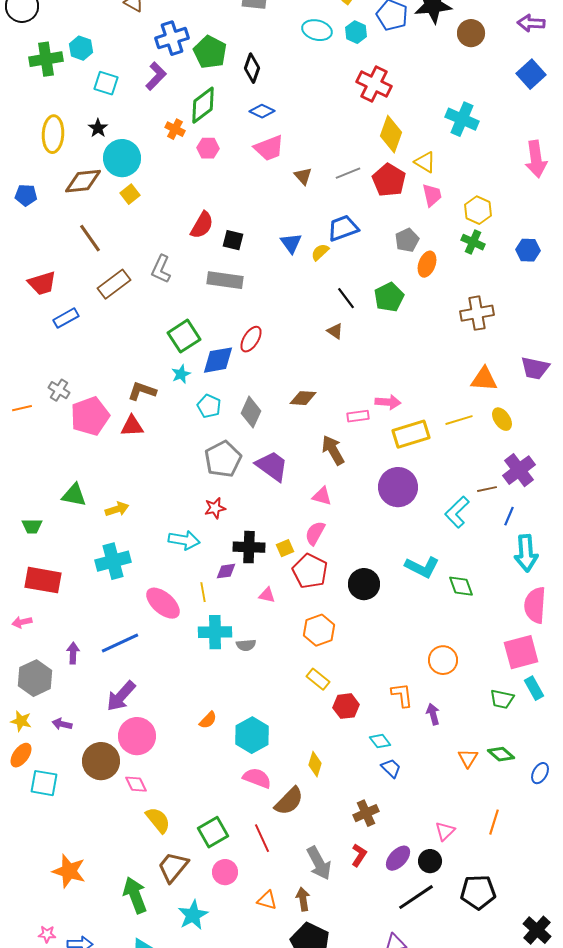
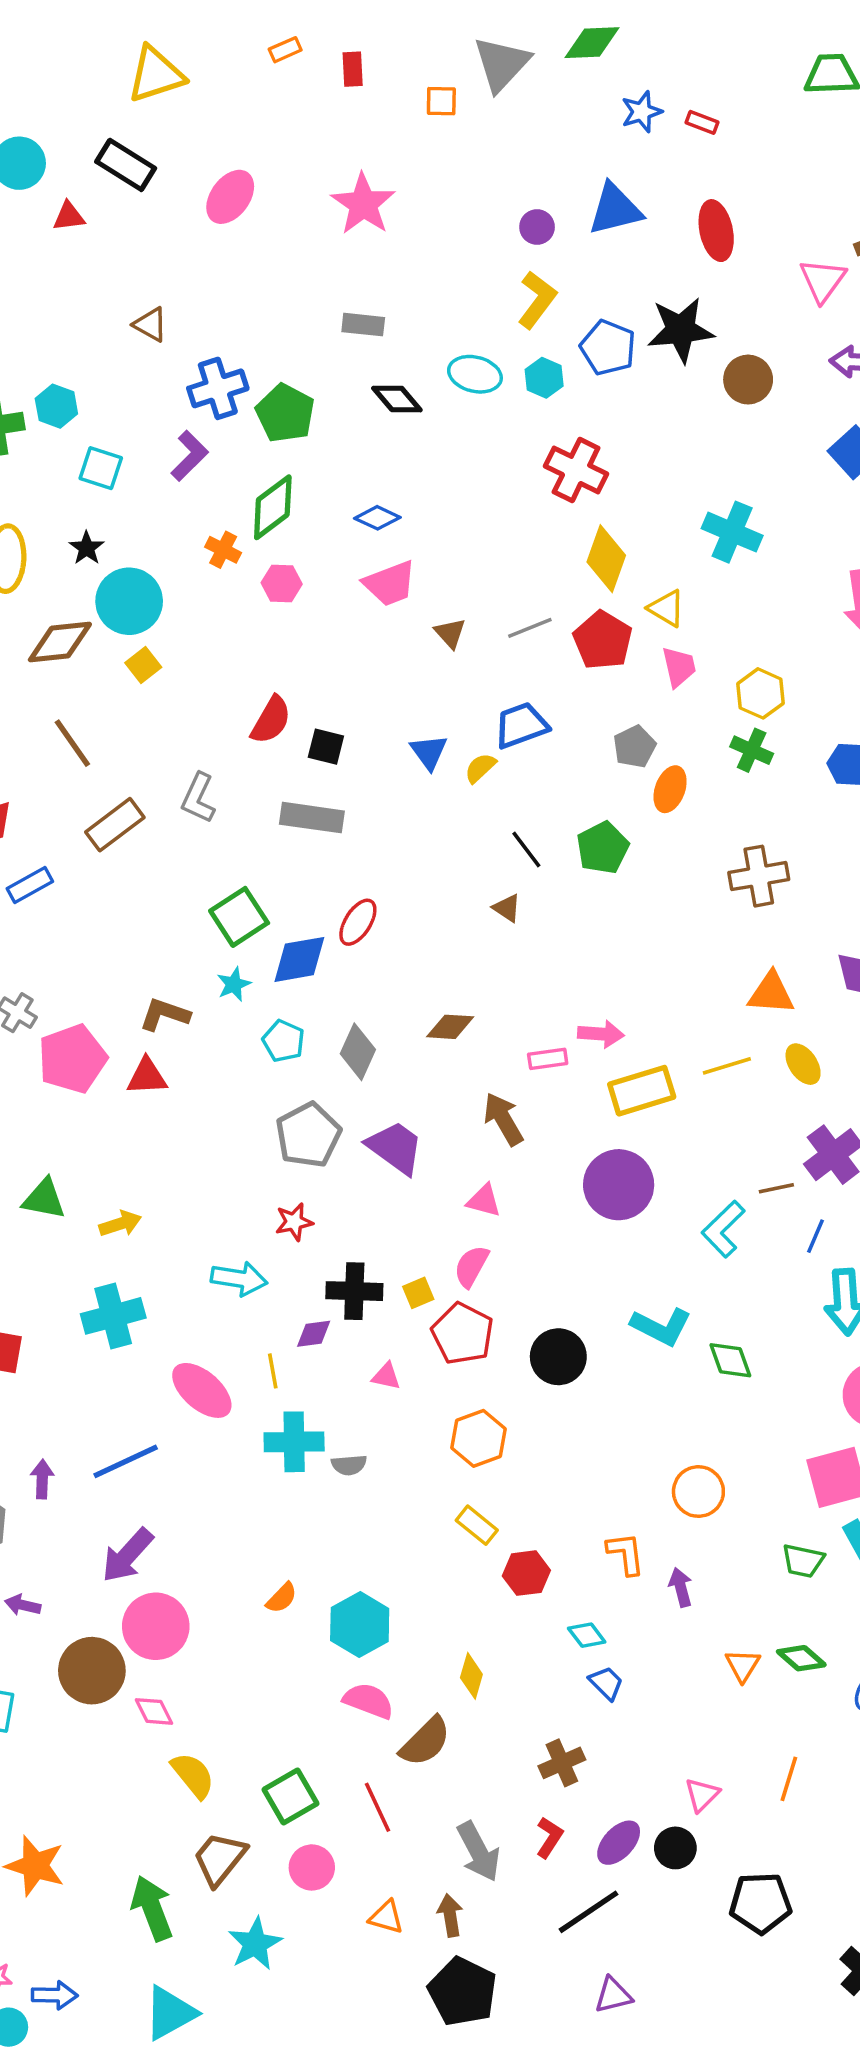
black diamond: (252, 68) -> (397, 399), moved, turned -60
black line: (416, 897) -> (588, 1912), moved

